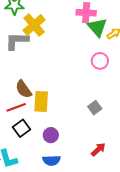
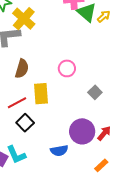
pink circle: (100, 61) -> (67, 68), moved
brown semicircle: (24, 89) -> (22, 69), moved, turned -120
purple circle: (51, 135) -> (82, 131), moved, size x1.6

